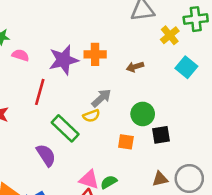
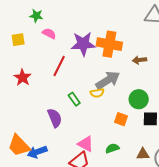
orange cross: (95, 54) -> (109, 44), size x1.4
gray arrow: (101, 98) -> (108, 80), size x1.4
green rectangle: (65, 128) -> (74, 99), size x0.6
green semicircle: (109, 182) -> (112, 148), moved

